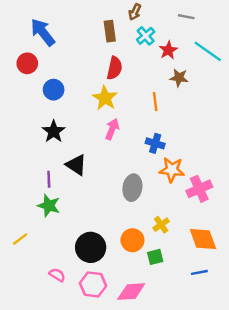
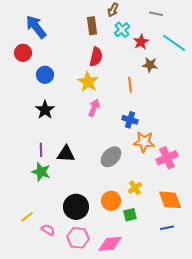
black triangle: (76, 165) -> (66, 154), moved, turned -30
gray ellipse: (132, 188) -> (111, 157), turned 35
yellow line: (20, 239) -> (27, 217), moved

